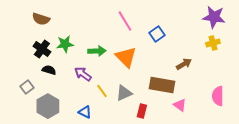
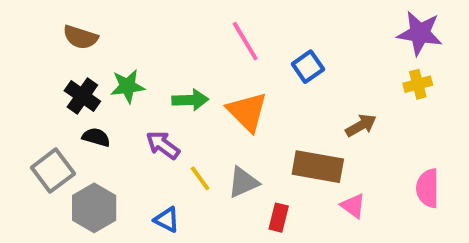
gray square: (27, 87) -> (53, 171), size x1.5

